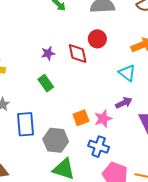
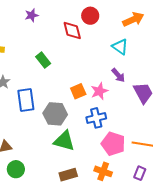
purple star: (48, 53) -> (32, 15), moved
purple arrow: (124, 103) -> (118, 75), turned 77
blue cross: (99, 147) -> (96, 118), turned -30

